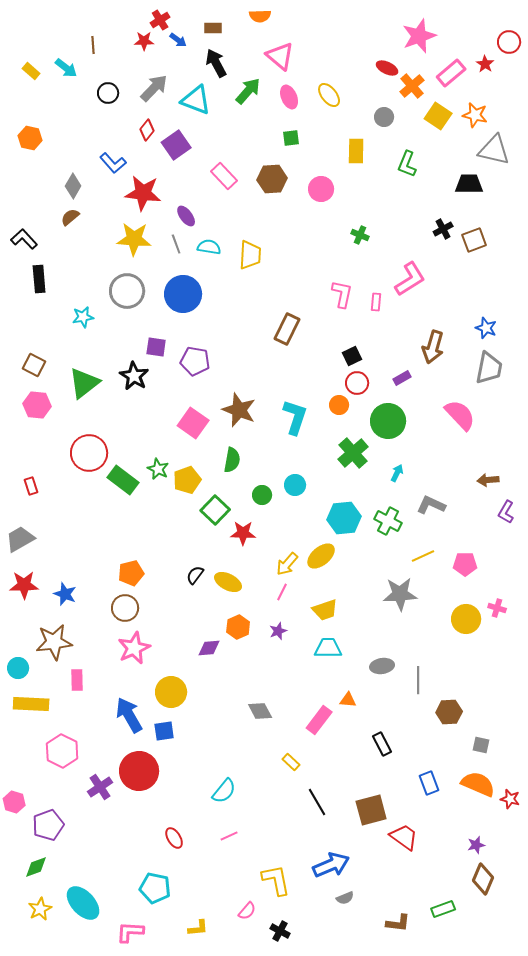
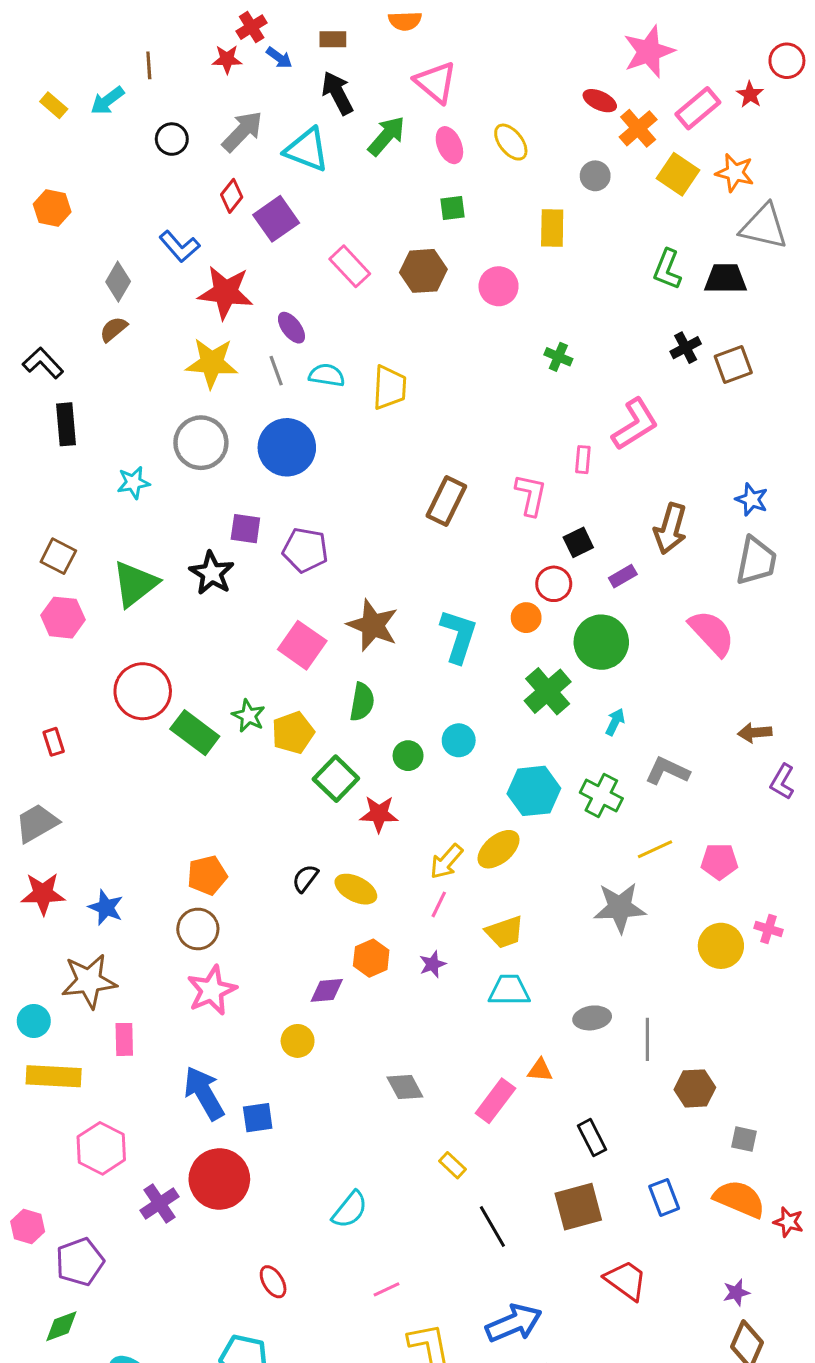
cyan arrow: (66, 68) -> (107, 101), turned 105
green L-shape: (407, 164) -> (667, 269), moved
pink L-shape: (342, 294) -> (531, 495), moved
black square: (352, 356) -> (578, 542), moved
yellow circle: (171, 692) -> (298, 1041), moved, size x0.7
brown square: (371, 810) -> (578, 1207), moved
pink line: (229, 836) -> (387, 1289), moved

